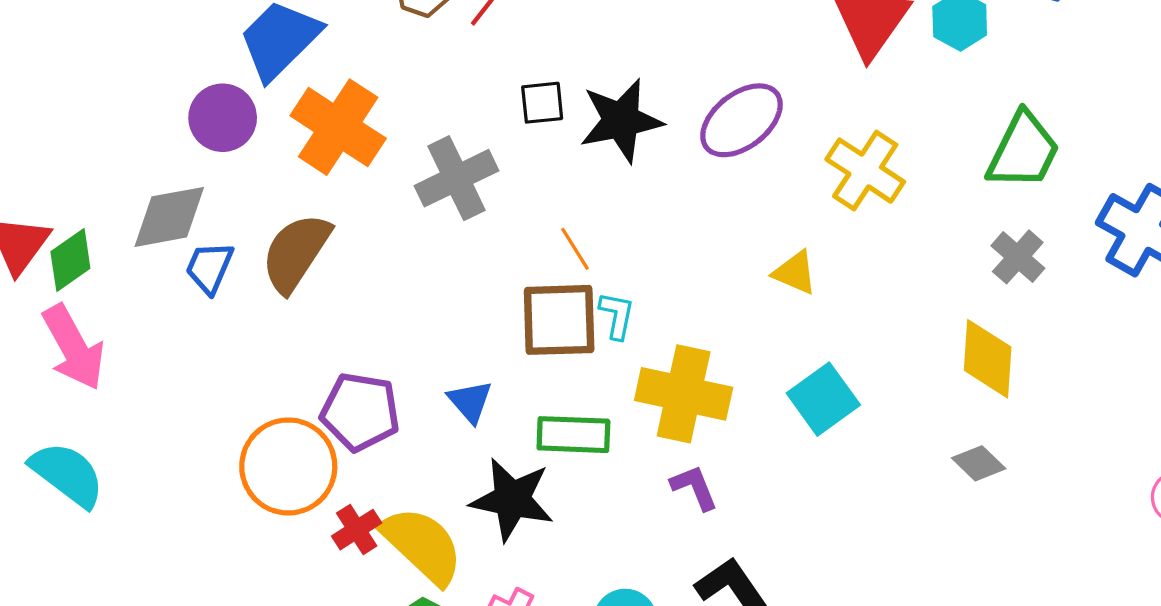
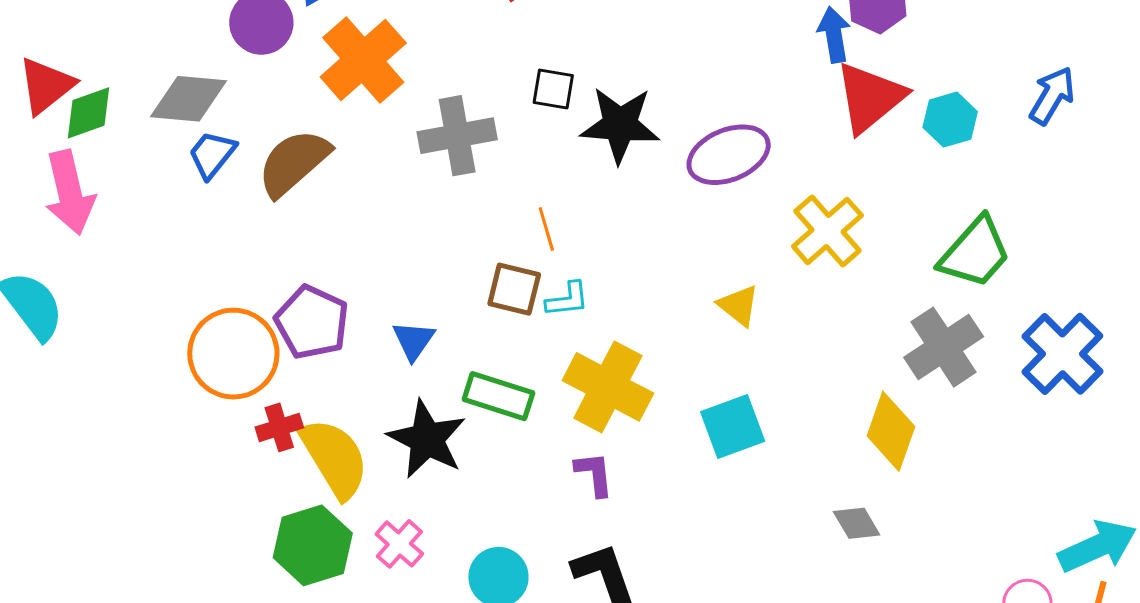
gray cross: (1018, 257) -> (944, 347), size x1.5
cyan L-shape: (617, 315) -> (567, 299), turned 57
brown square: (559, 320) -> (514, 289), size x0.7

